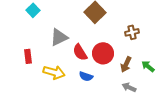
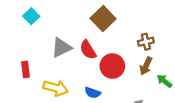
red semicircle: (80, 52) -> (88, 50), moved
brown arrow: (126, 64) -> (146, 66), moved

